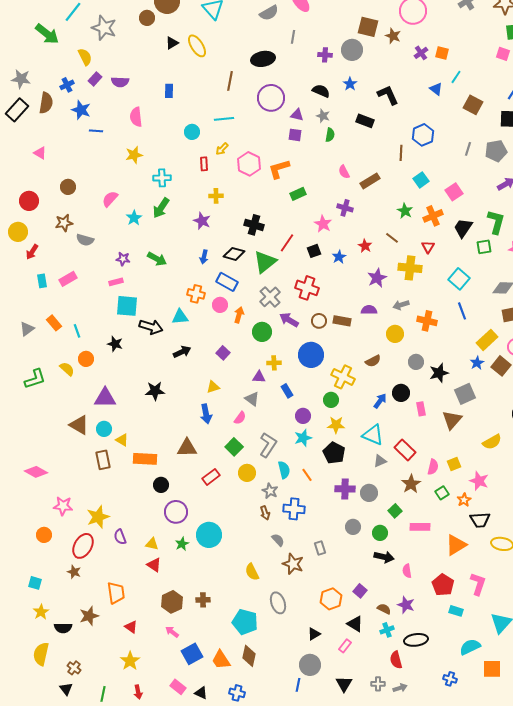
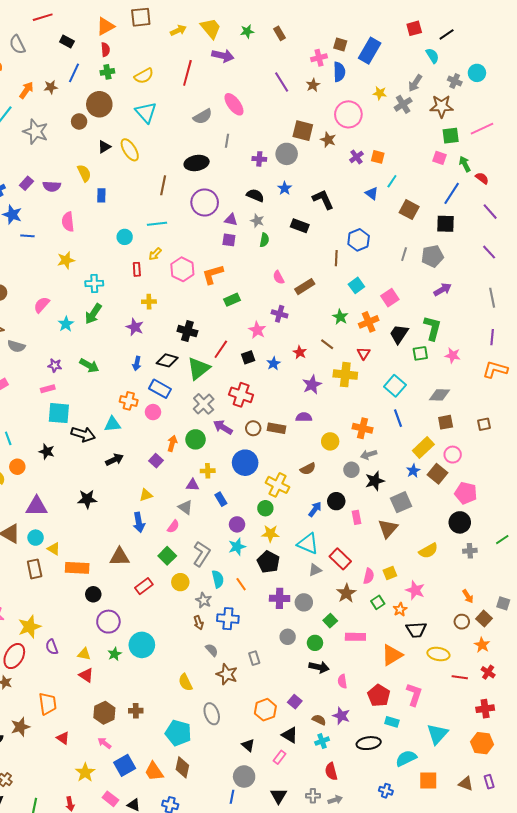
yellow semicircle: (85, 57) -> (84, 173), moved
gray arrow: (401, 305) -> (369, 455), moved
orange arrow: (239, 315) -> (172, 443), moved
black triangle: (314, 634) -> (248, 745), turned -48
black ellipse: (416, 640) -> (369, 743), moved
yellow star: (130, 661) -> (85, 772), moved

